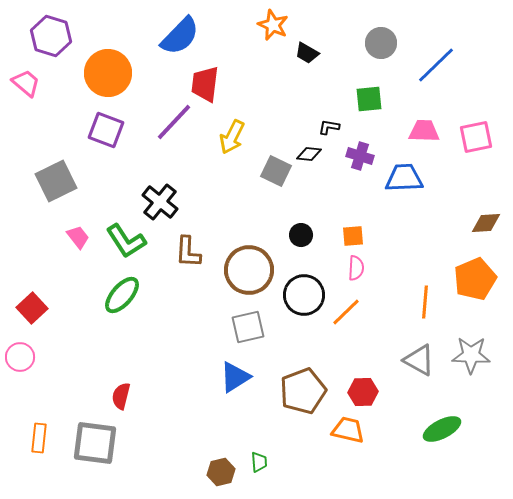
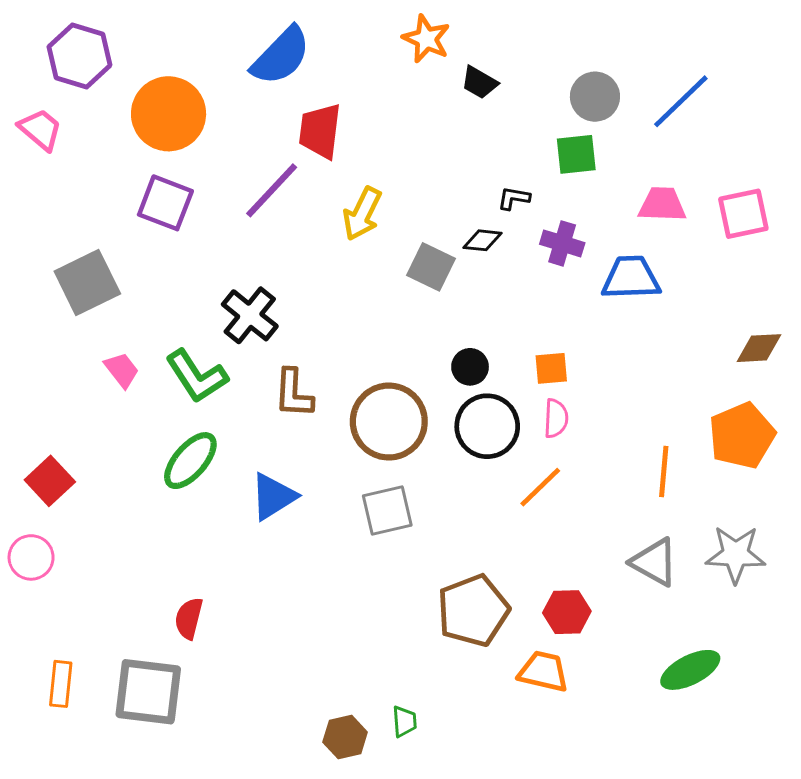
gray circle: (381, 43) -> (595, 97), moved
black circle: (304, 295) -> (487, 426), moved
blue triangle: (235, 377) -> (273, 497), moved

